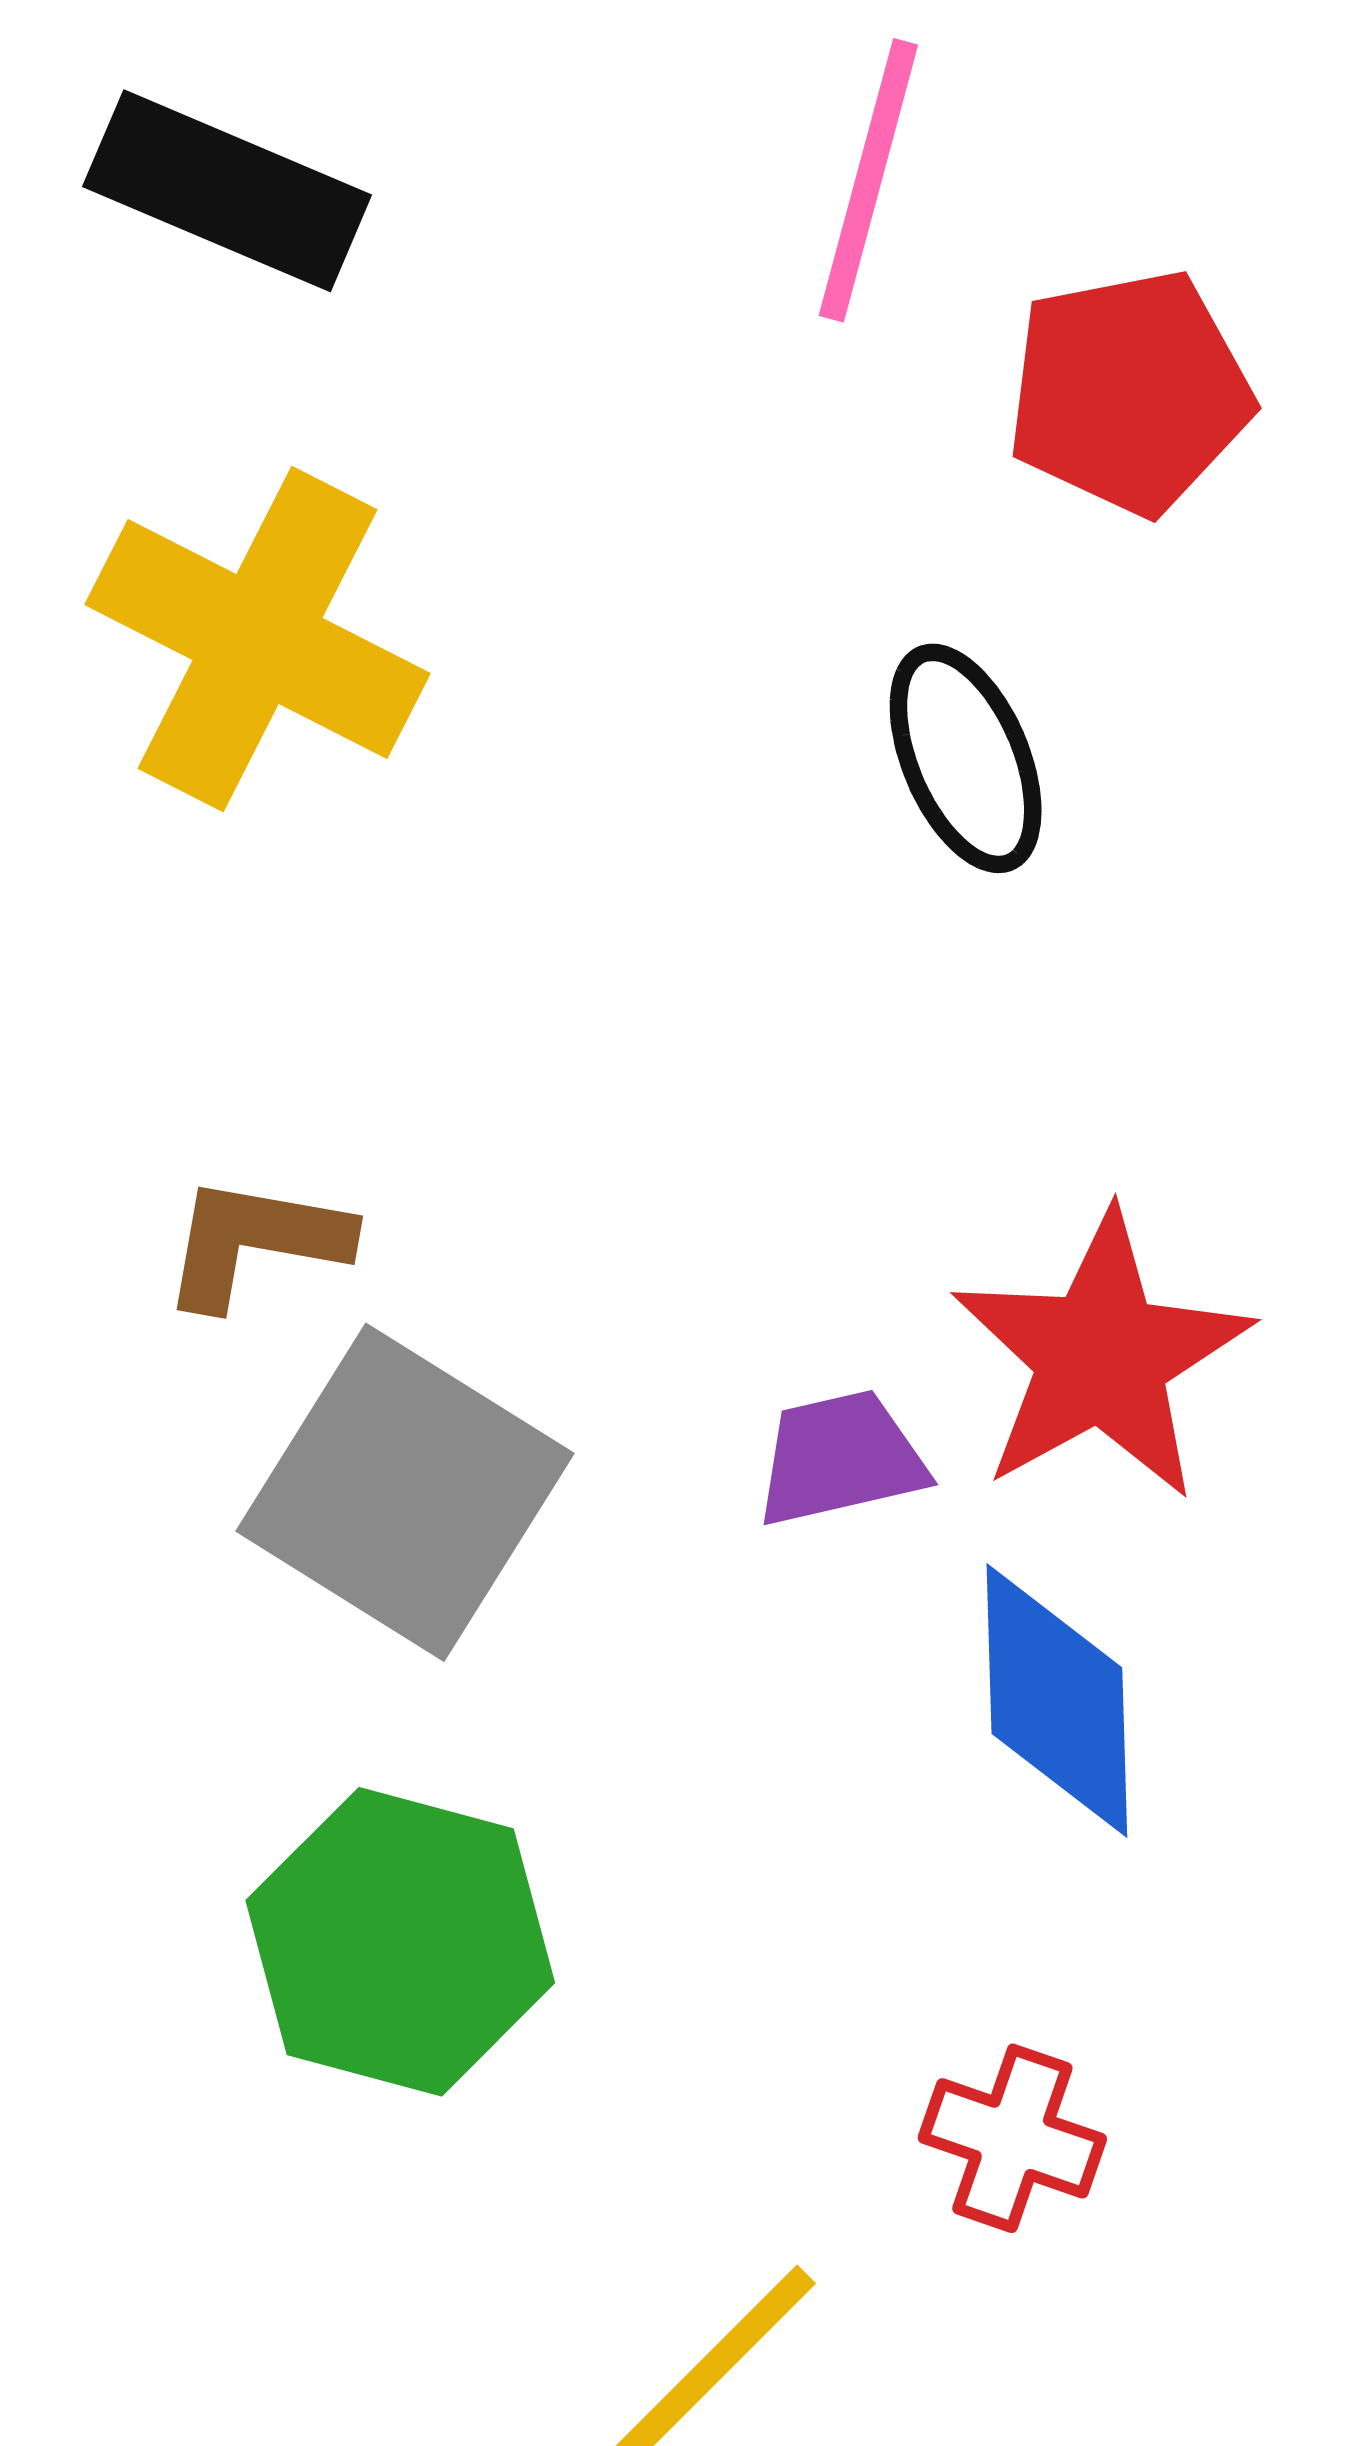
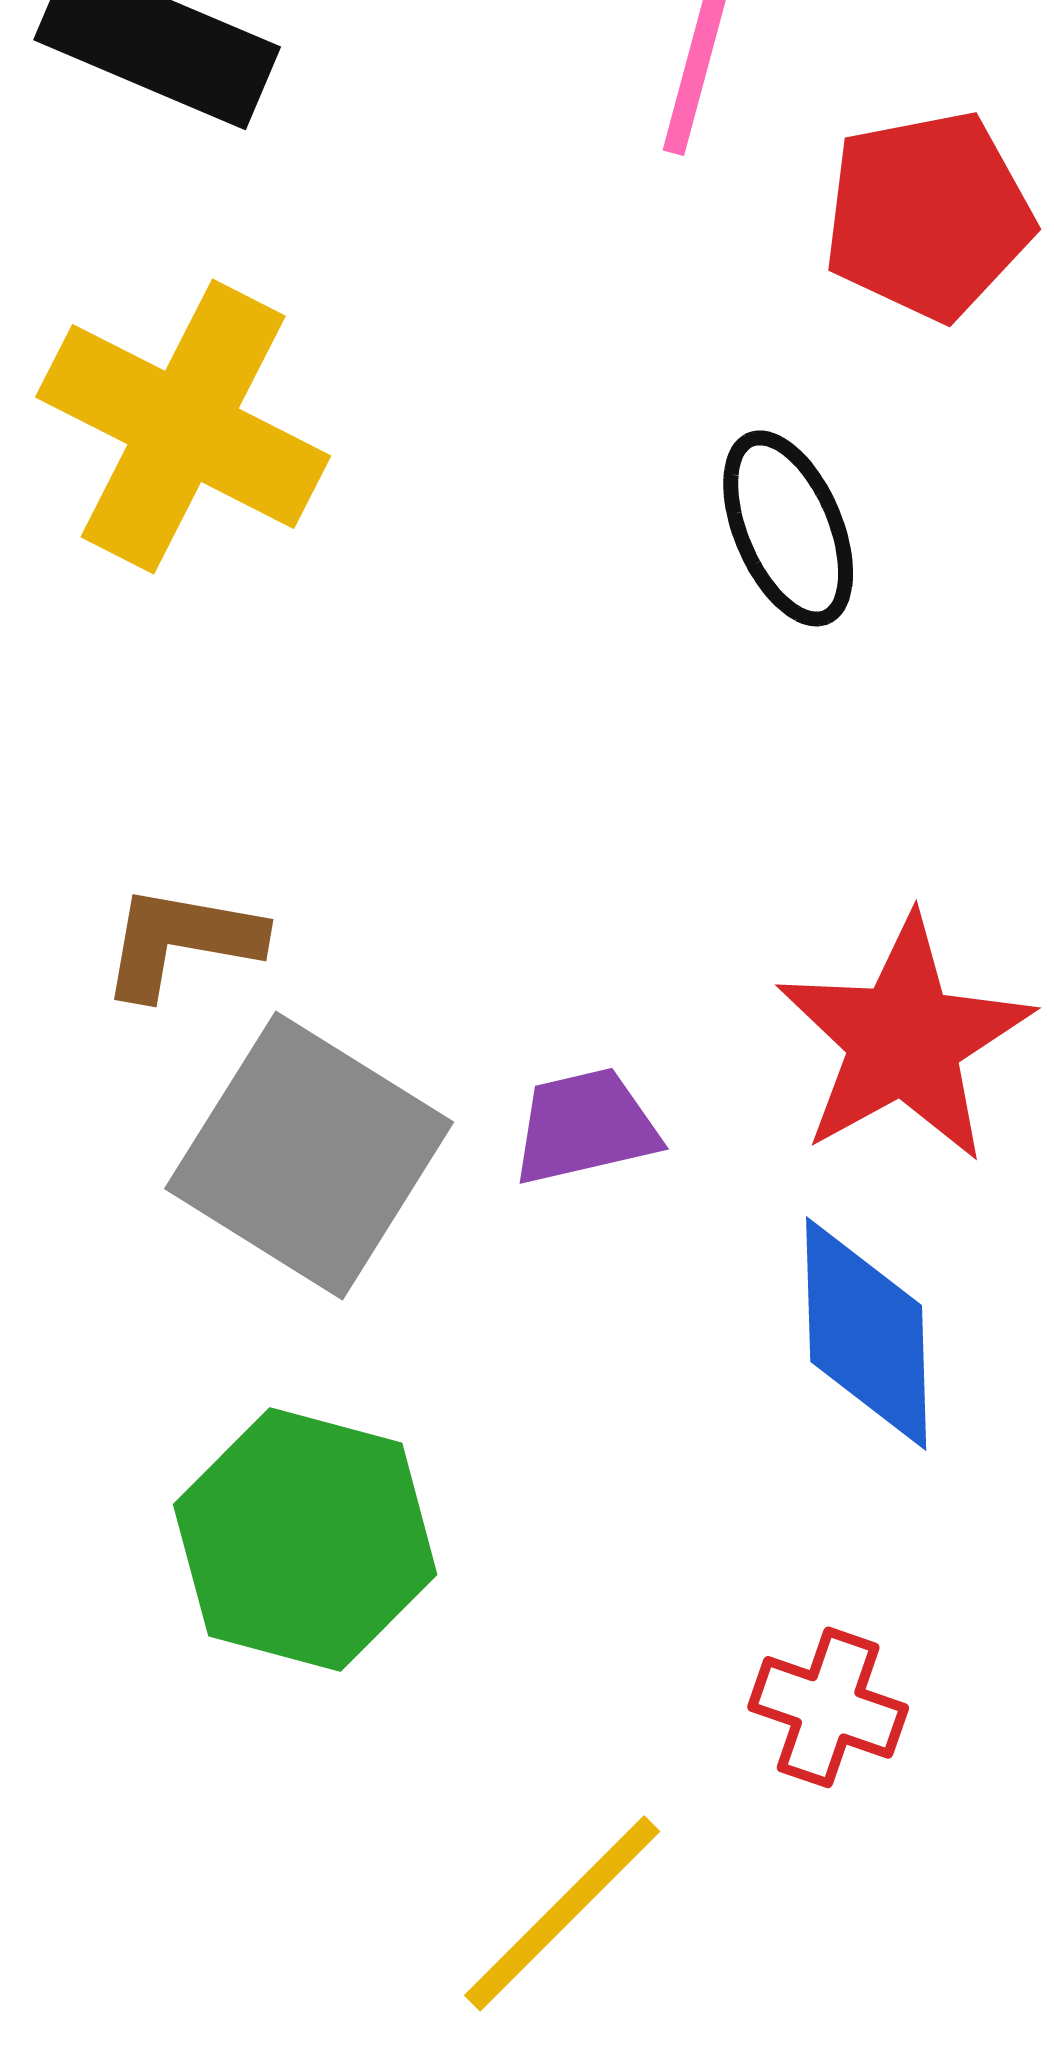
purple trapezoid: (840, 1458) -> (585, 1126), moved

